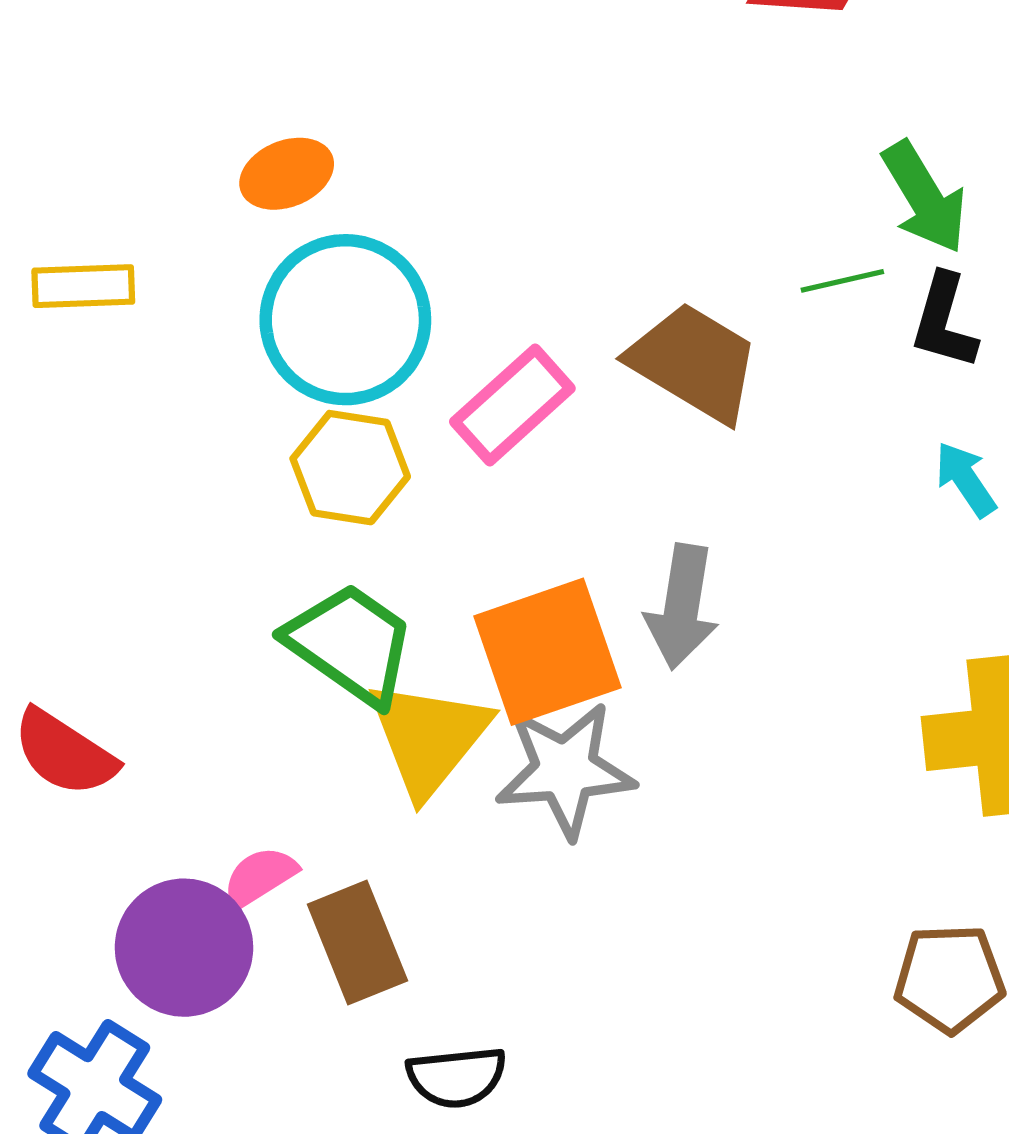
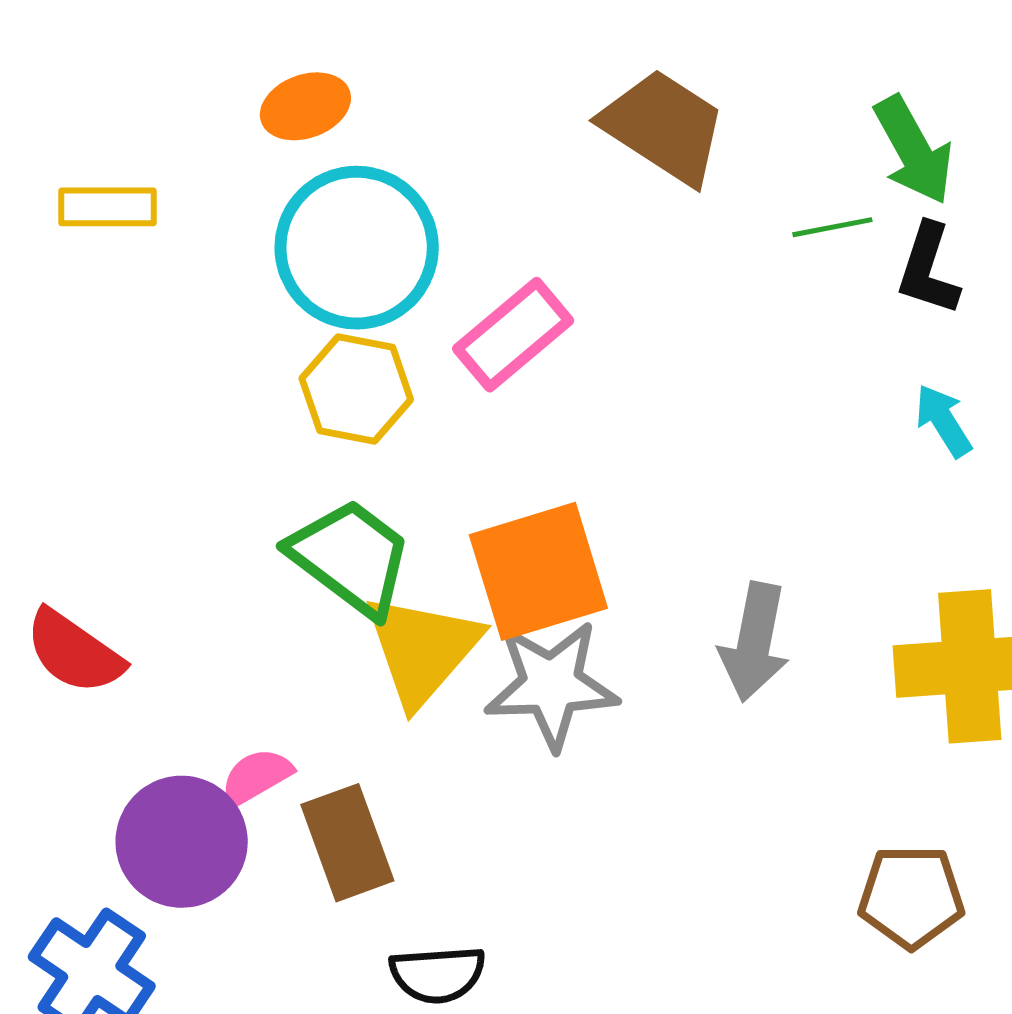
brown trapezoid: (694, 362) -> (664, 127), moved
gray arrow: (682, 607) -> (754, 642), moved

